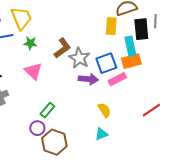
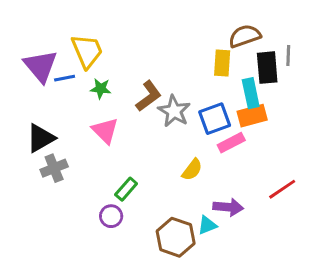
purple arrow: (88, 79) -> (228, 207), moved
yellow semicircle: (104, 110) -> (192, 170), moved, turned 70
brown hexagon: (54, 142) -> (176, 237), moved

